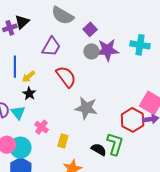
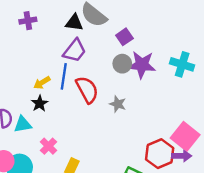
black triangle: (22, 22) -> (74, 23), moved, turned 42
blue line: (15, 67) -> (64, 76), moved
gray star: (86, 108) -> (118, 104), moved, size x0.6
cyan triangle: (18, 113) -> (23, 124), turned 49

